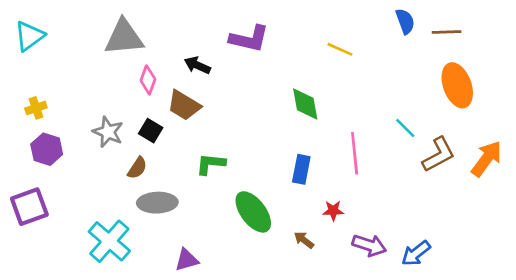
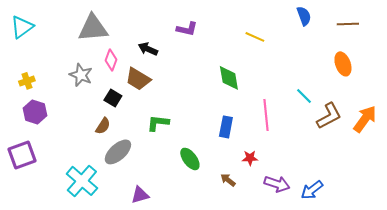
brown line: (447, 32) -> (348, 24), moved
purple L-shape: (249, 39) -> (187, 29), size x0.7
orange ellipse: (457, 85) -> (343, 64), size x0.7
gray star: (108, 132) -> (81, 75), moved
gray ellipse: (157, 203) -> (118, 152), turned -40
green ellipse: (253, 212) -> (190, 159), size x0.7

